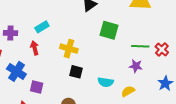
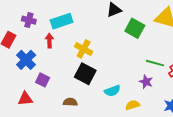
cyan rectangle: (42, 27) -> (62, 21), size x1.5
green square: (109, 30) -> (135, 28), moved
black square: (76, 72) -> (85, 74), size x1.5
cyan semicircle: (106, 82) -> (112, 91), turned -42

